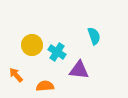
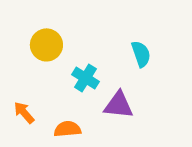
yellow circle: (32, 45) -> (46, 45), moved

